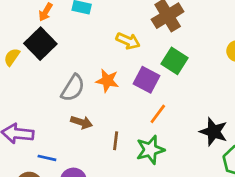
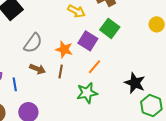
orange star: (107, 81) -> (64, 49), moved
brown line: (116, 141) -> (61, 71), moved
blue line: (47, 158) -> (15, 84), moved, turned 64

